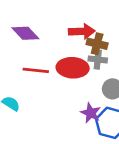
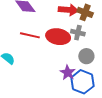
brown cross: (97, 44) -> (85, 12), moved

